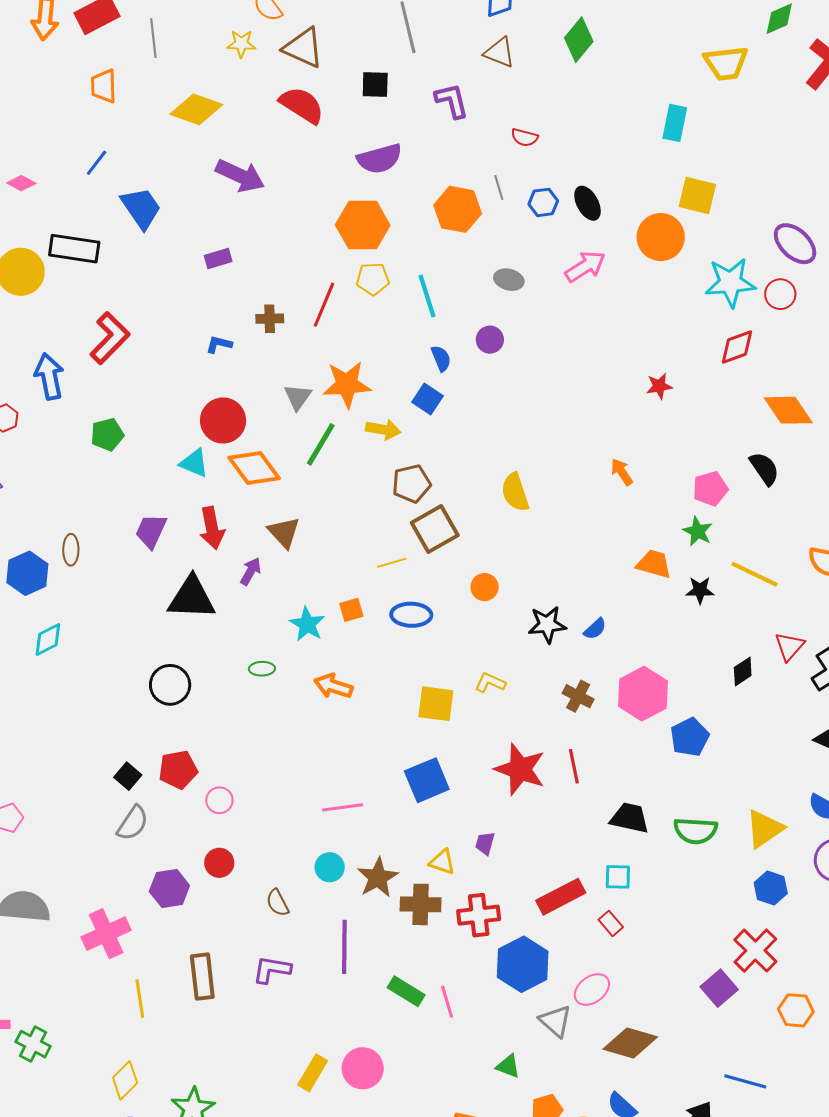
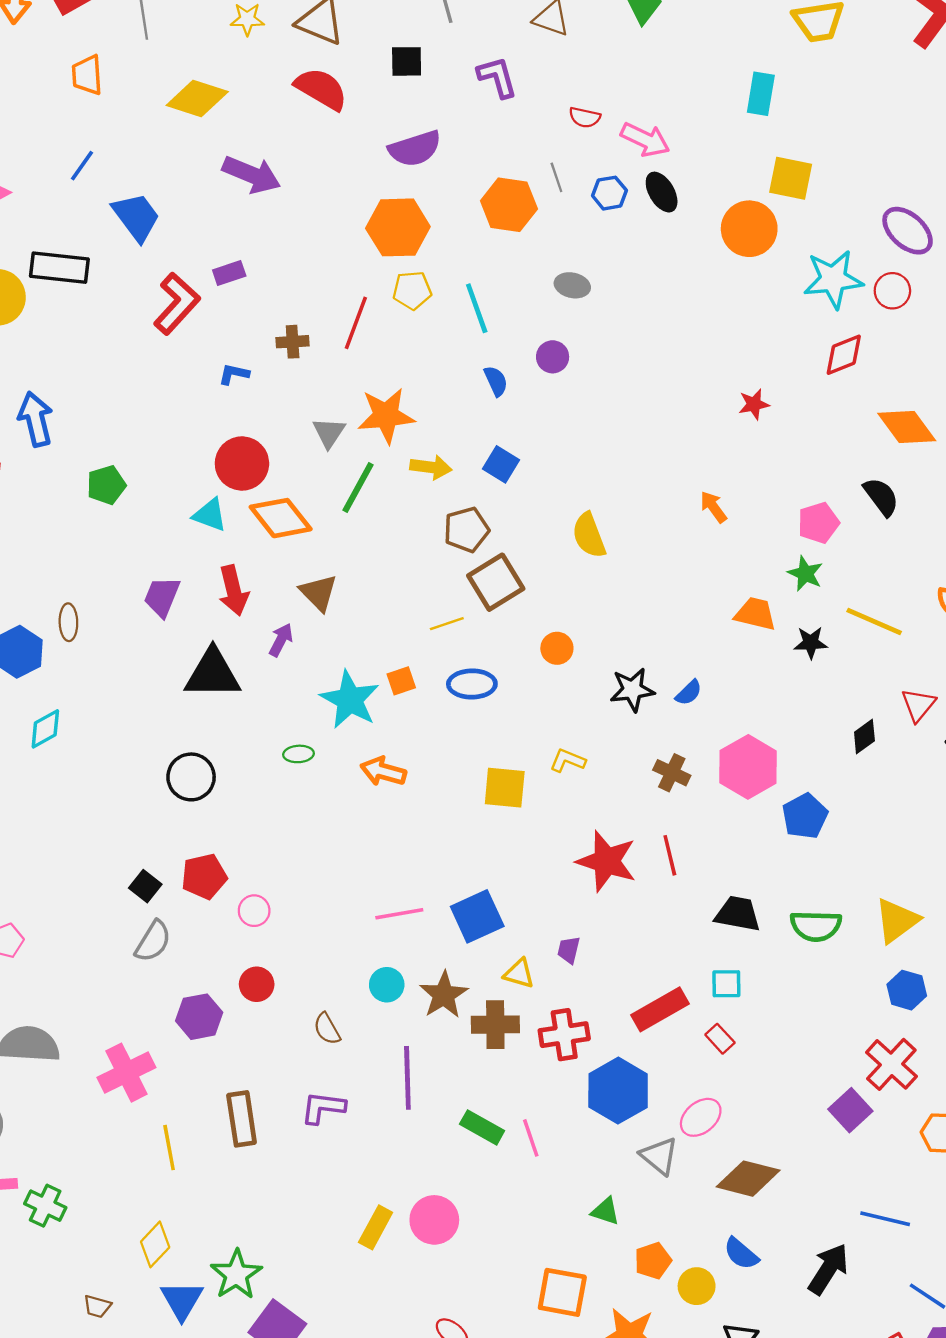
pink arrow: (585, 266) -> (645, 140), moved, turned 60
red L-shape: (110, 338) -> (177, 304), moved
blue square: (428, 399) -> (501, 464), moved
cyan star: (307, 624) -> (350, 700), size x1.4
blue square: (427, 780) -> (477, 916), moved

